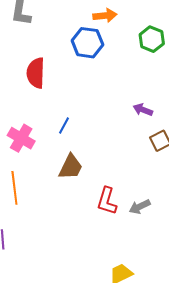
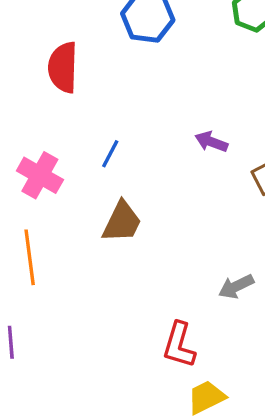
purple arrow: (143, 110) -> (211, 142), moved
red L-shape: (107, 201) -> (179, 345), moved

